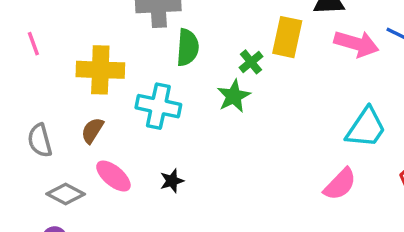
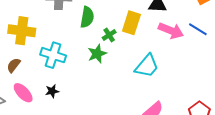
green semicircle: (188, 47) -> (87, 17), moved
cyan trapezoid: (366, 128) -> (147, 66), moved
black star: (172, 181) -> (52, 91), moved

